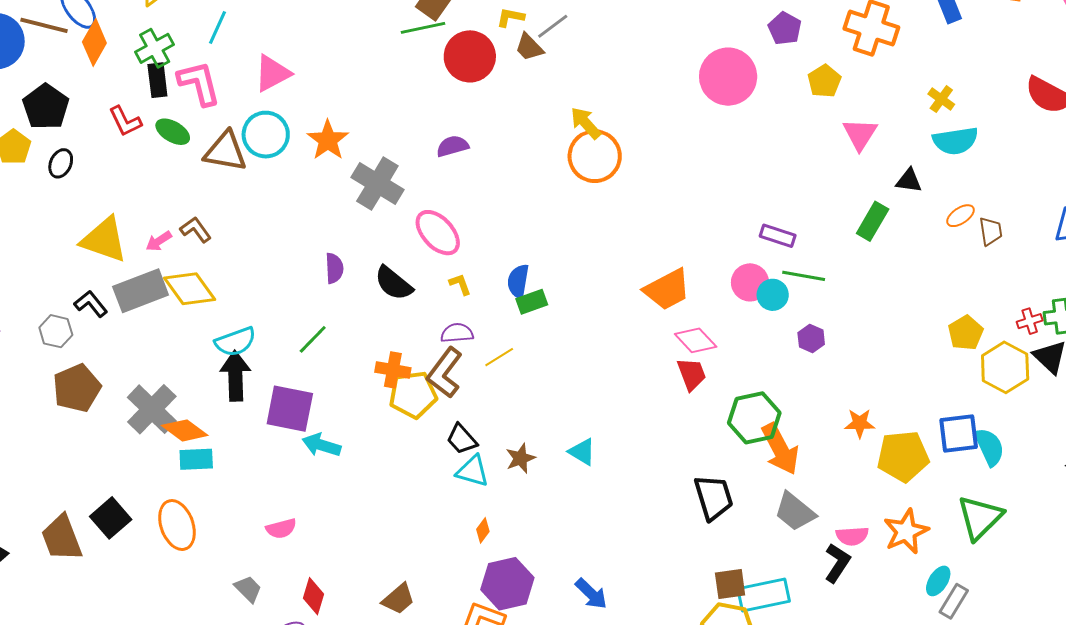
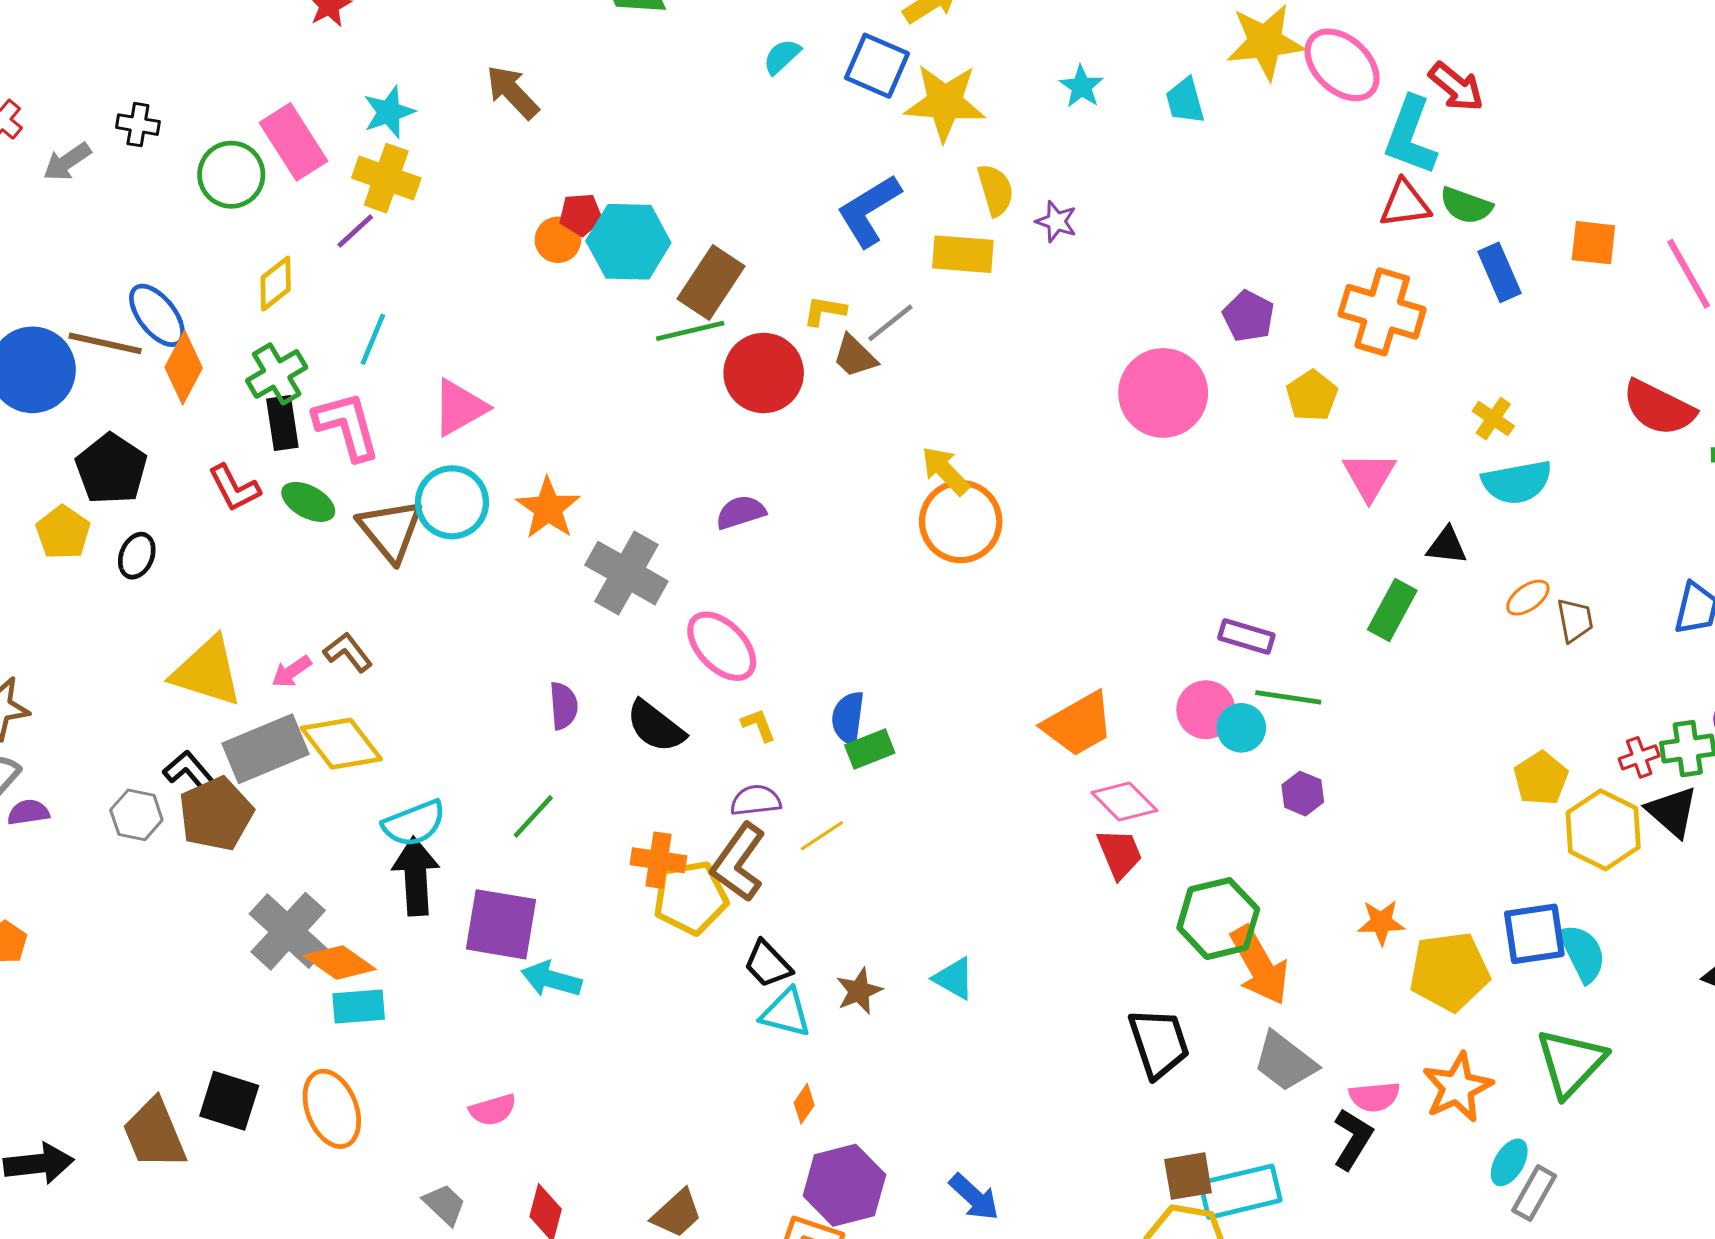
brown triangle: (225, 151) -> (391, 530), turned 42
brown pentagon: (77, 388) -> (216, 814), moved
black square: (111, 518) -> (229, 1101), turned -30

